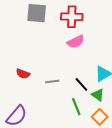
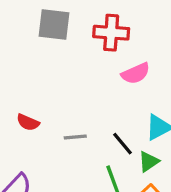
pink semicircle: (76, 42) -> (136, 73), moved
green triangle: (98, 95) -> (149, 162), turned 48

